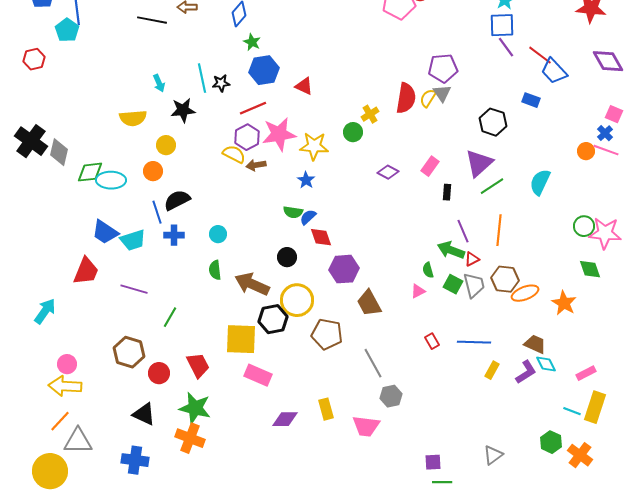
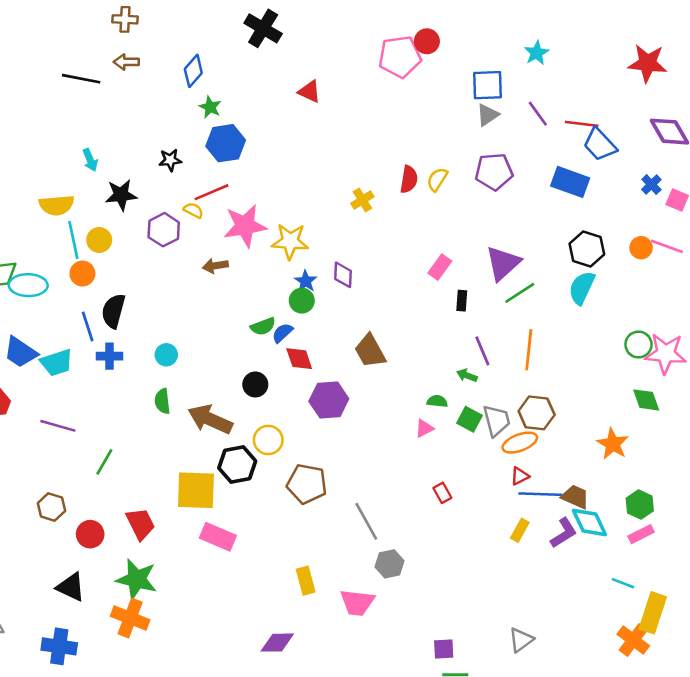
blue square: (502, 25) -> (488, 85), moved
red line: (540, 55) -> (582, 124), turned -30
purple pentagon: (443, 68) -> (494, 172), moved
cyan line: (202, 78) -> (73, 240), moved
red triangle: (304, 86) -> (309, 92), moved
gray triangle: (442, 93) -> (488, 115), moved, turned 30
red semicircle: (406, 98) -> (409, 179), size x0.7
blue rectangle: (531, 100) -> (570, 182), size x1.6
black hexagon: (493, 122) -> (587, 249), moved
green circle: (353, 132) -> (302, 301), moved
blue cross: (605, 133) -> (651, 185), moved
purple hexagon: (247, 137) -> (164, 230), moved
yellow semicircle: (234, 154) -> (193, 210), moved, size x0.7
purple diamond: (388, 172) -> (343, 275), moved, turned 65
blue star: (306, 180) -> (306, 281), moved
black semicircle: (177, 200) -> (113, 311), turned -48
green semicircle: (293, 212) -> (263, 326), turned -30
green arrow: (451, 250) -> (467, 375), size x0.6
red triangle: (472, 259) -> (520, 476), moved
green semicircle: (428, 270) -> (437, 401), turned 112
orange ellipse: (525, 293) -> (520, 443), moved
yellow circle: (297, 300) -> (268, 440), size x0.7
brown trapezoid: (369, 303) -> (370, 351), moved
blue line: (474, 342) -> (540, 494), moved
brown hexagon: (129, 352) -> (51, 507), size x0.7
cyan diamond: (546, 364) -> (589, 523), size x1.4
yellow rectangle: (595, 407) -> (653, 613), moved
purple diamond: (285, 419) -> (277, 643), moved
green hexagon: (551, 442) -> (640, 504), moved

